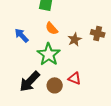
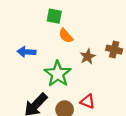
orange semicircle: (52, 28) -> (66, 36), moved
blue arrow: (22, 35) -> (27, 52), turned -42

